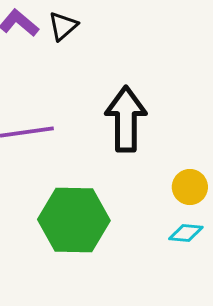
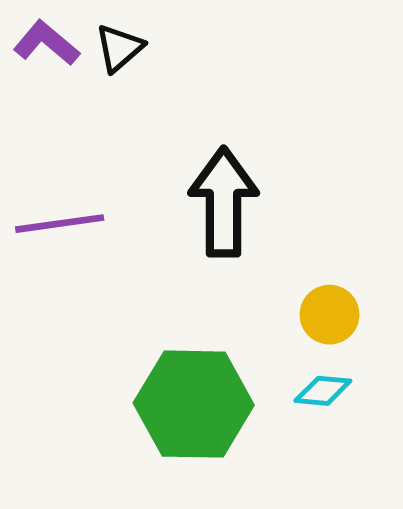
green hexagon: (74, 220) -> (194, 404), moved

